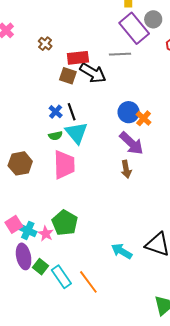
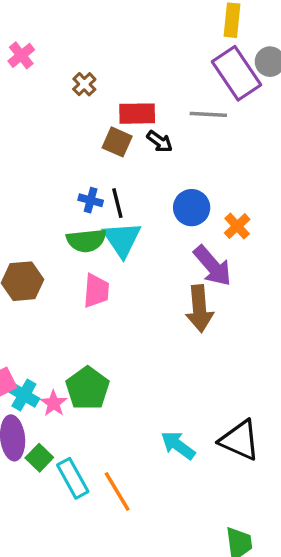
black arrow: (93, 73) -> (160, 141), size x0.6
blue cross: (56, 112) -> (91, 200), turned -32
blue circle: (129, 112) -> (192, 208), moved
green semicircle: (55, 136) -> (86, 240), size x1.6
pink trapezoid: (64, 165) -> (96, 291), size x0.7
brown arrow: (126, 169) -> (199, 309), size x1.5

